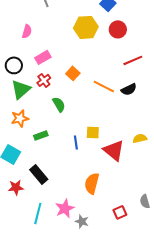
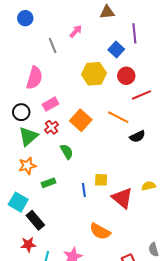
pink semicircle: (27, 31) -> (34, 78), size x1.6
red line: (133, 60) -> (141, 95), moved
orange square: (73, 73) -> (81, 120), size x1.5
orange line: (104, 86) -> (118, 117), moved
black rectangle: (39, 174) -> (35, 220), moved
orange semicircle: (92, 183) -> (100, 231), turned -75
red star: (16, 187) -> (28, 244), moved

